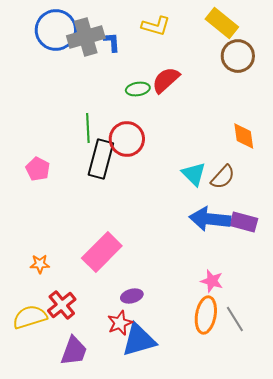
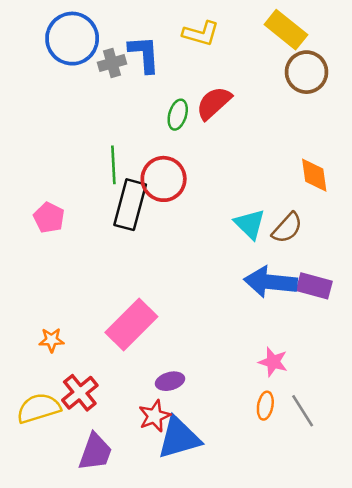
gray cross: (86, 37) -> (112, 63), moved, size x0.6
blue L-shape: (112, 42) -> (144, 54), size x1.5
green ellipse: (138, 89) -> (178, 115), turned -65
orange ellipse: (206, 315) -> (265, 406), size x0.6

